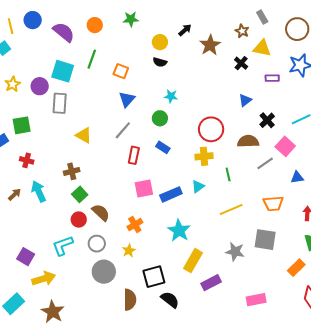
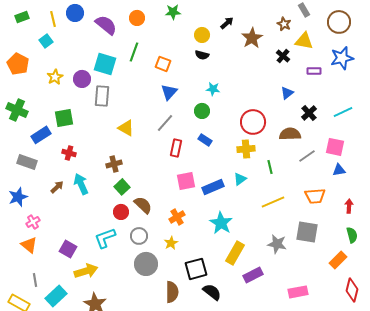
pink square: (285, 146) -> (335, 147), moved, turned -30

